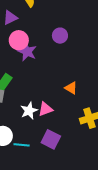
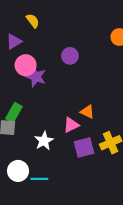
pink triangle: (45, 109) -> (71, 125), moved
purple square: (51, 139) -> (84, 148), moved, turned -36

